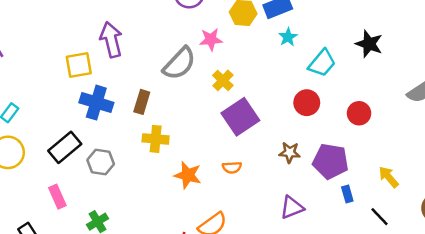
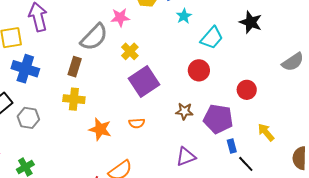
brown rectangle: (142, 102) -> (75, 67), moved
red circle: (359, 113) -> (247, 90), moved
black line: (380, 217) -> (246, 164), moved

